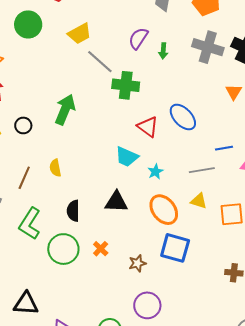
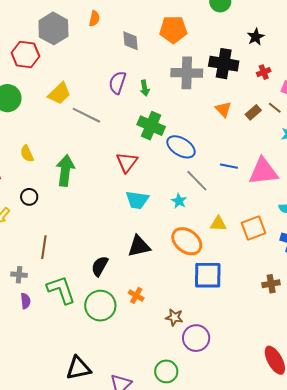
green cross: (126, 85) -> (151, 126), moved, turned 32
red triangle: (148, 127) -> (127, 162), moved, turned 45
blue line: (224, 148) -> (229, 166), turned 36
yellow semicircle: (55, 168) -> (27, 154), moved
gray line: (202, 170) -> (197, 181), moved, turned 70
cyan star: (155, 172) -> (179, 201), moved
black semicircle: (73, 211) -> (100, 266), turned 45
green L-shape: (30, 224) -> (61, 290), turned 144
brown star: (137, 263) -> (174, 317), moved, turned -30

